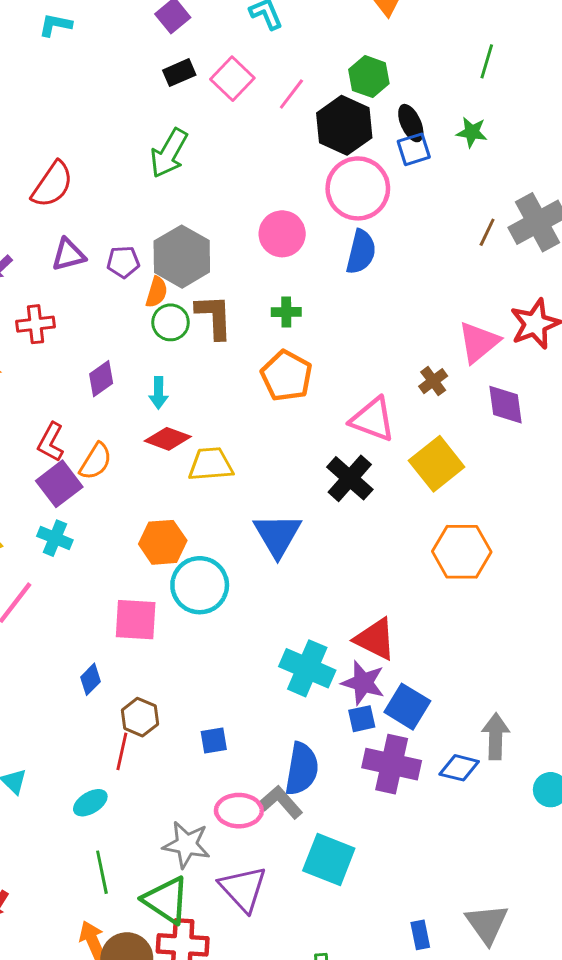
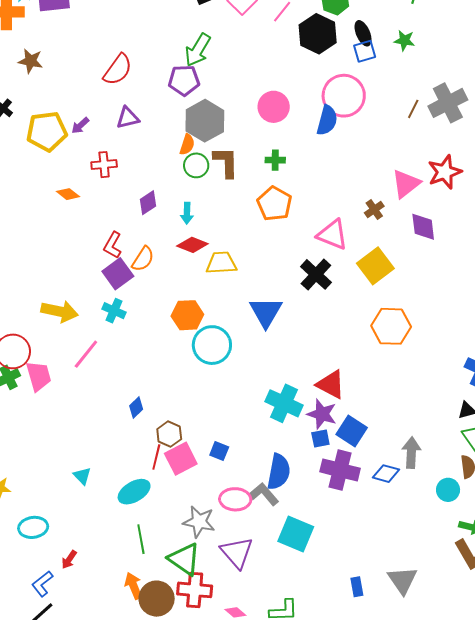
pink circle: (358, 188) -> (344, 96), moved
purple pentagon: (123, 262) -> (184, 80), moved, size x1.4
pink square: (136, 620) -> (181, 459), moved, turned -32
blue square: (214, 740) -> (219, 451), turned 30
cyan ellipse: (90, 803) -> (134, 492), size x1.4

